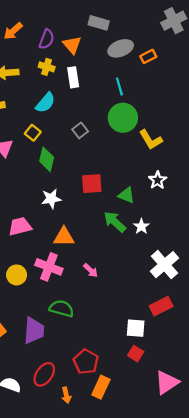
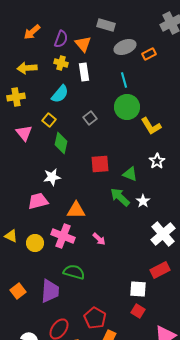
white star: (51, 199) -> (52, 177), moved

